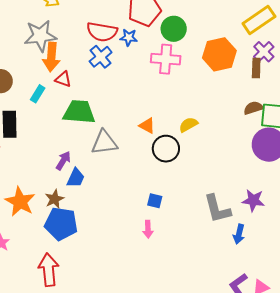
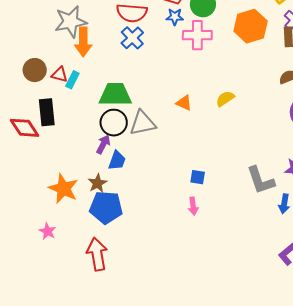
blue star: (129, 37) -> (175, 17), moved
red triangle: (63, 79) -> (60, 74), moved
black circle: (166, 149) -> (114, 123), moved

